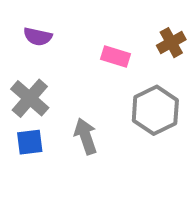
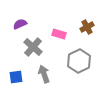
purple semicircle: (38, 37) -> (20, 24), turned 144
gray cross: (30, 98) -> (33, 47), moved

